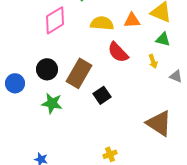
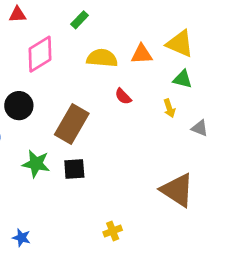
red semicircle: (118, 52) -> (123, 96), size x0.6
black circle: (47, 69) -> (19, 106), moved
black square: (102, 95) -> (74, 169), moved, turned 30

